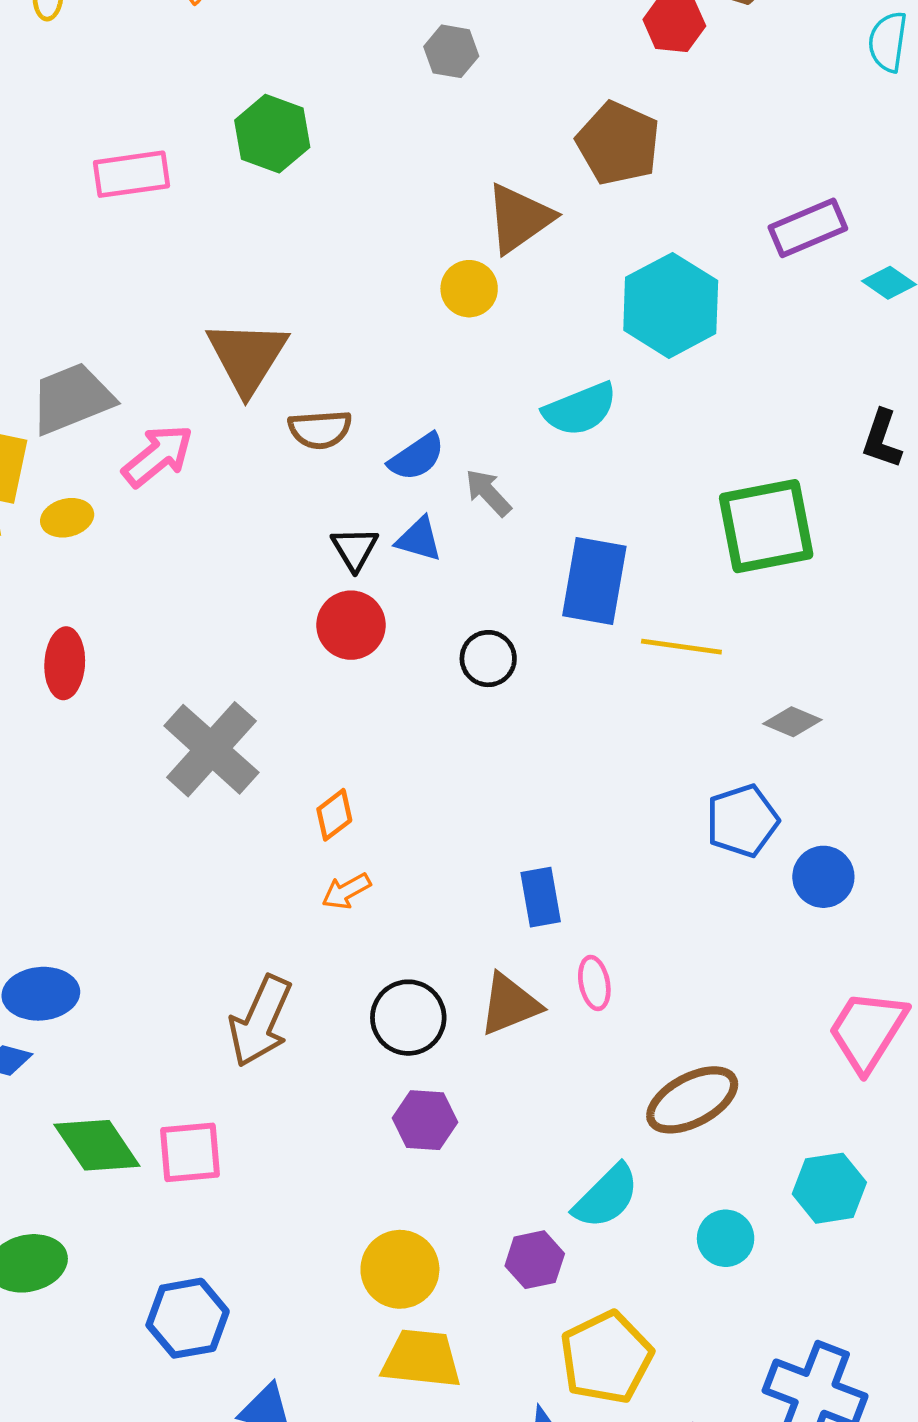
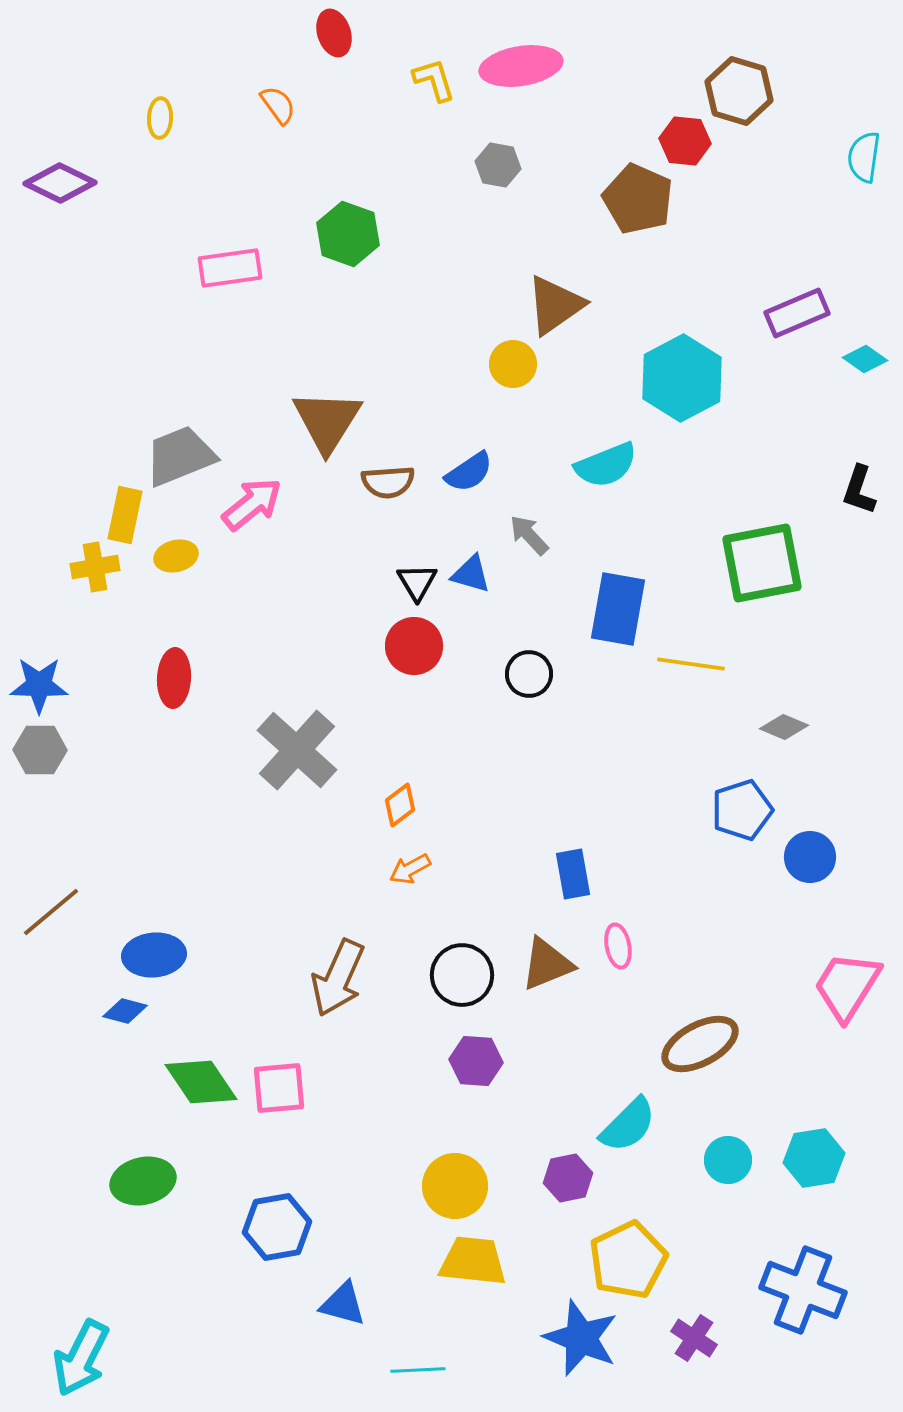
brown pentagon: (618, 143) -> (638, 199), moved
blue semicircle: (417, 457) -> (469, 472), moved
cyan hexagon: (829, 1188) -> (814, 1158), moved

